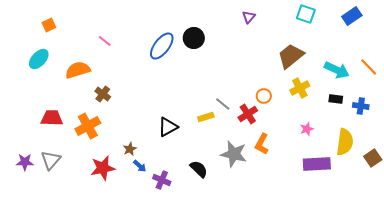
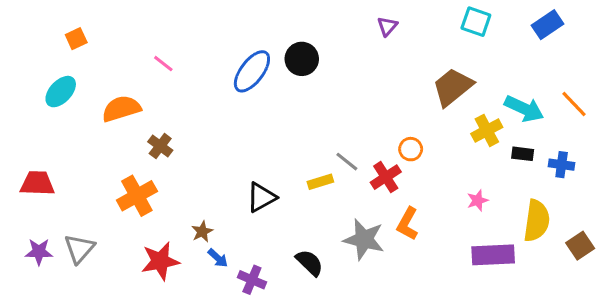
yellow cross: (300, 88) -> (487, 130), moved
red trapezoid: (52, 118) -> (37, 183), moved

